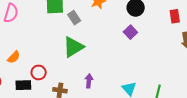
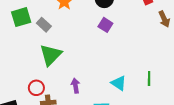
red circle: (39, 72) -> (36, 88), moved

